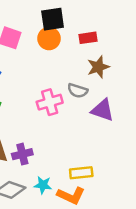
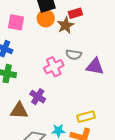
brown star: (98, 67) -> (66, 25), moved
purple cross: (22, 154) -> (38, 97), moved, turned -35

